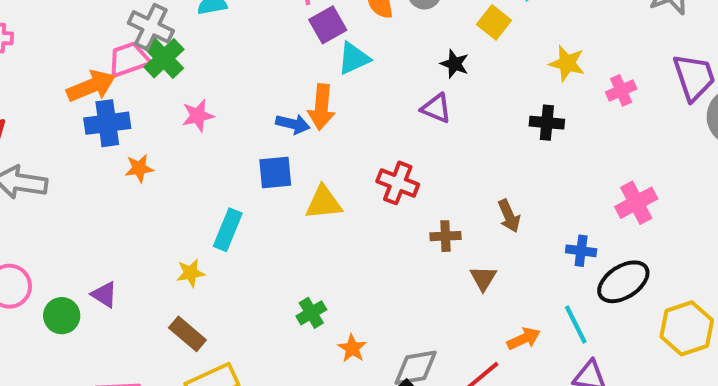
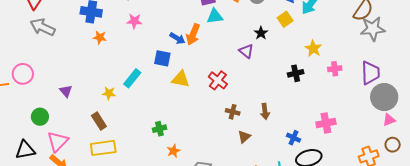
black cross: (547, 123) -> (296, 73), turned -35
green circle: (62, 316) -> (40, 117), moved

